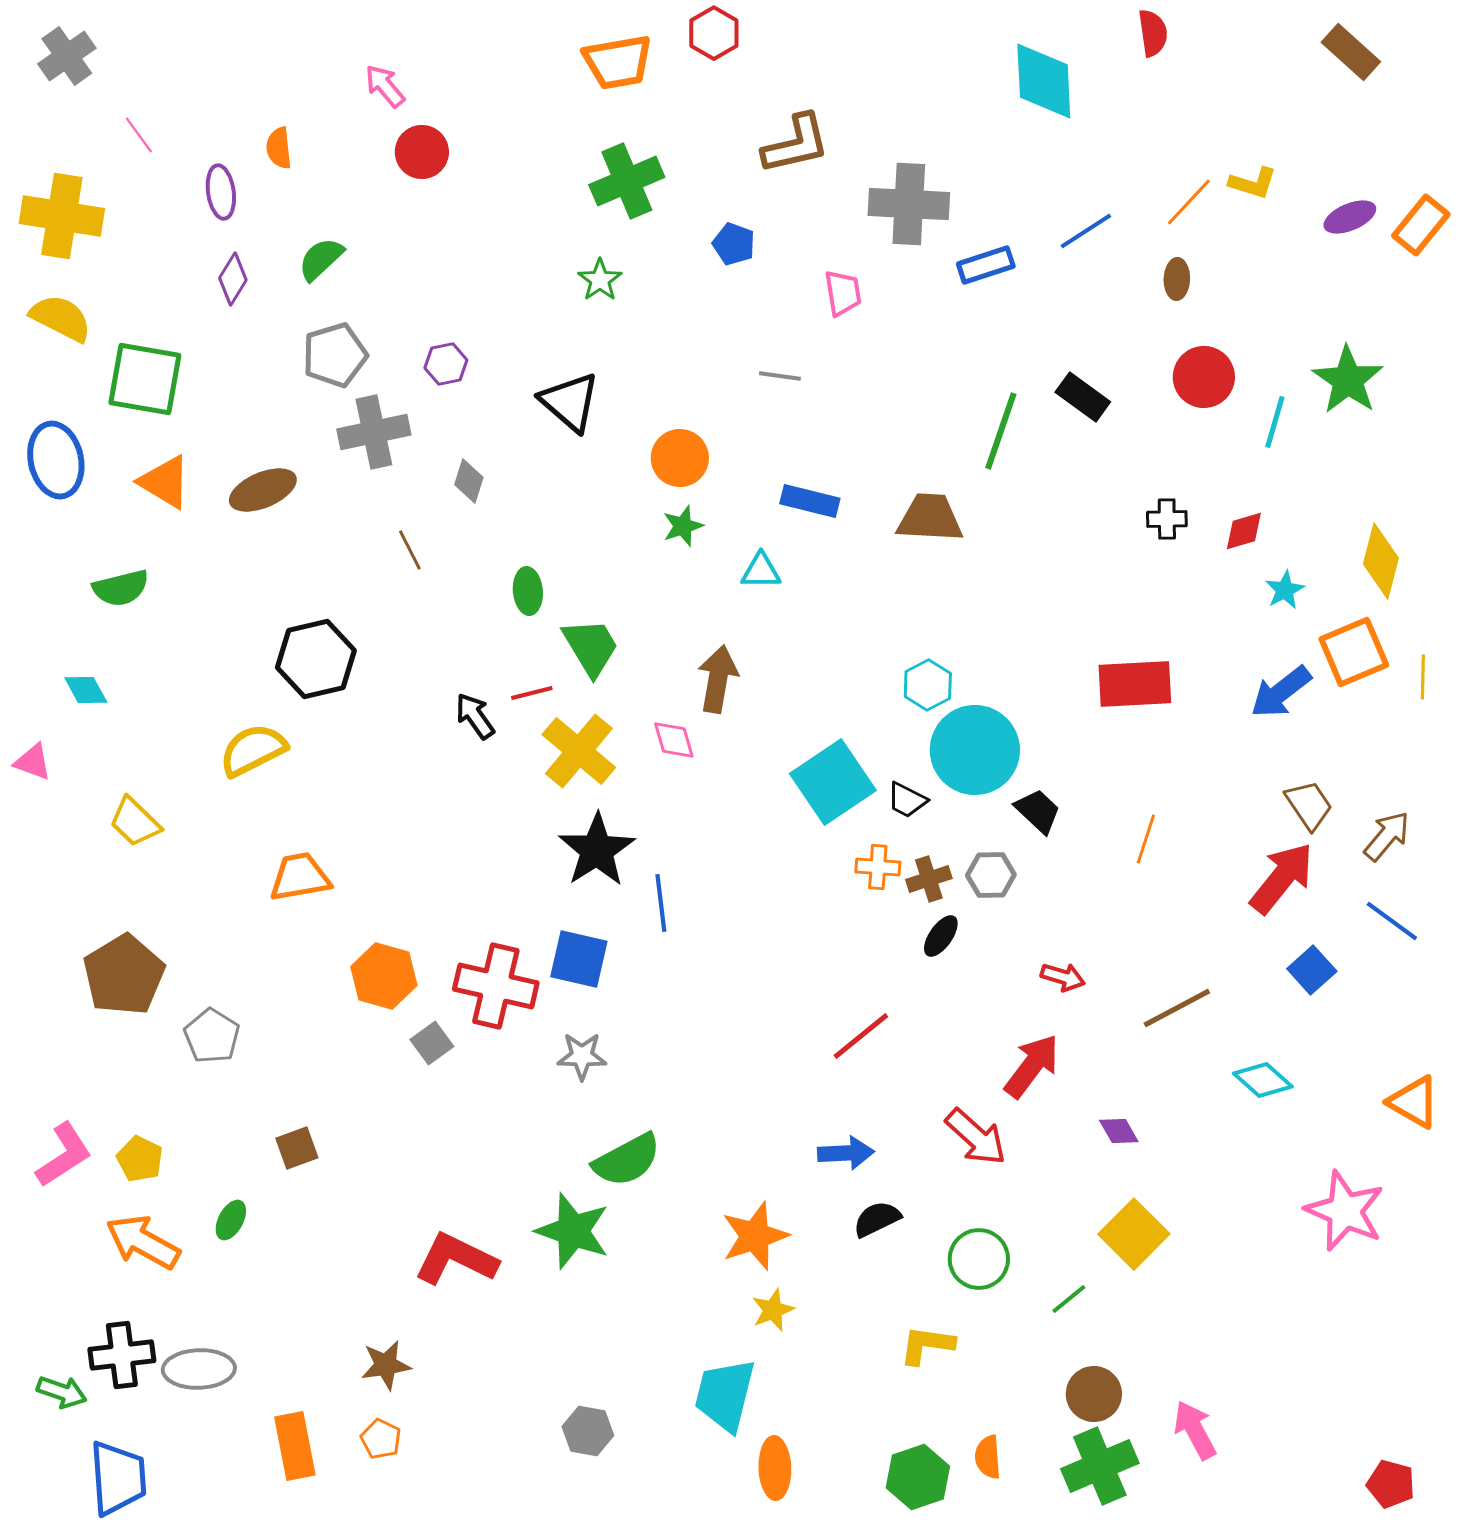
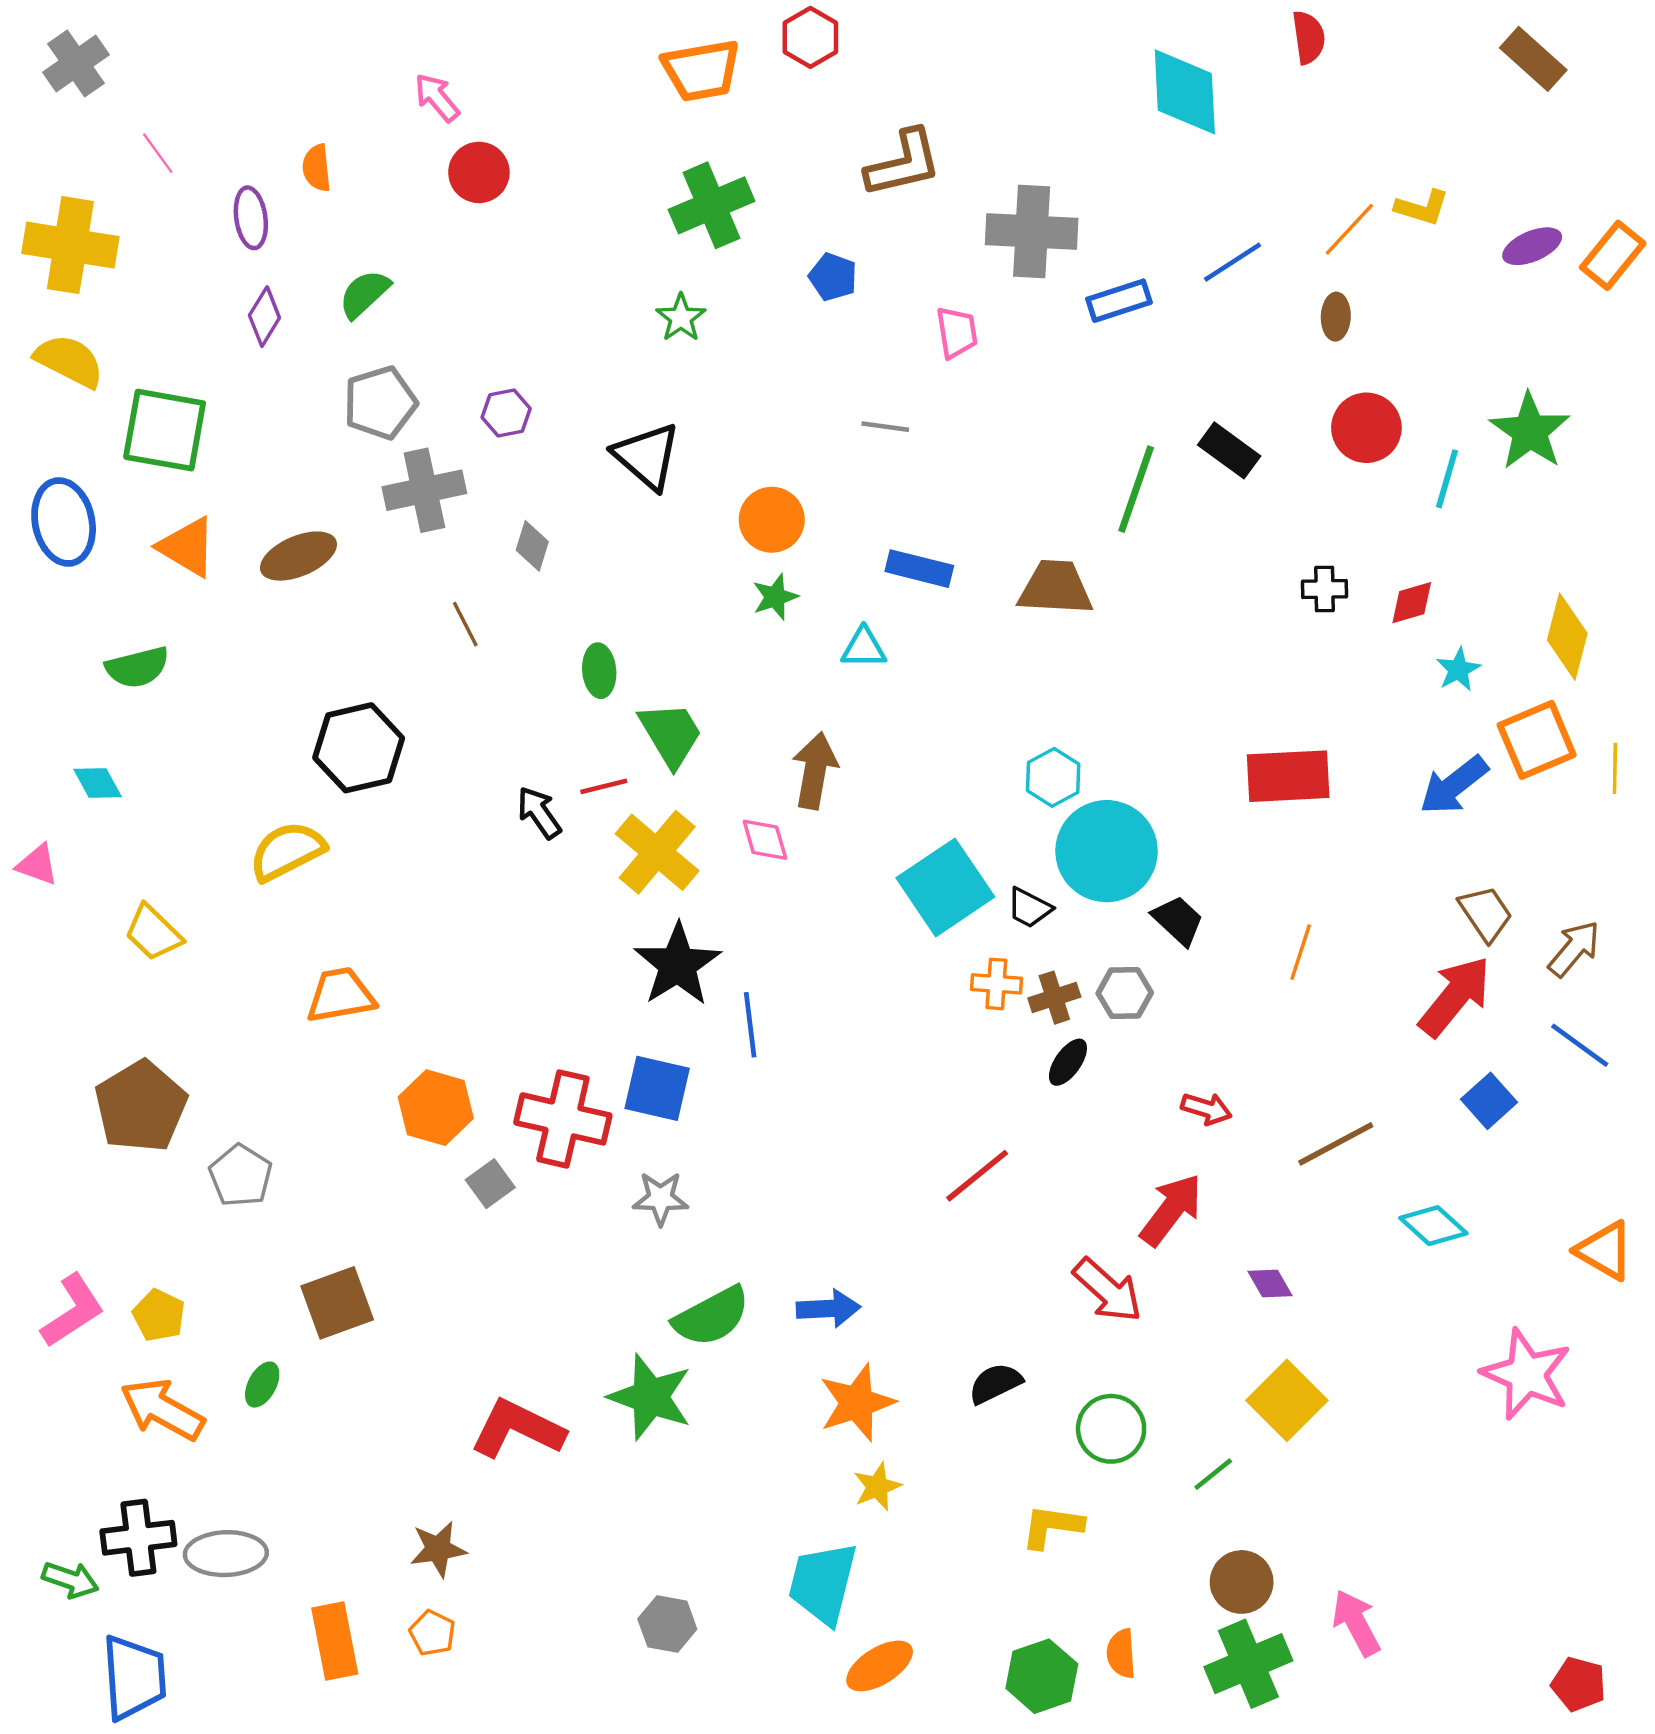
brown square: (297, 1148) -> (337, 1303), size x1.5
blue arrow: (846, 1153) -> (828, 1308), moved
orange ellipse: (775, 1468) -> (880, 1666), turned 60

